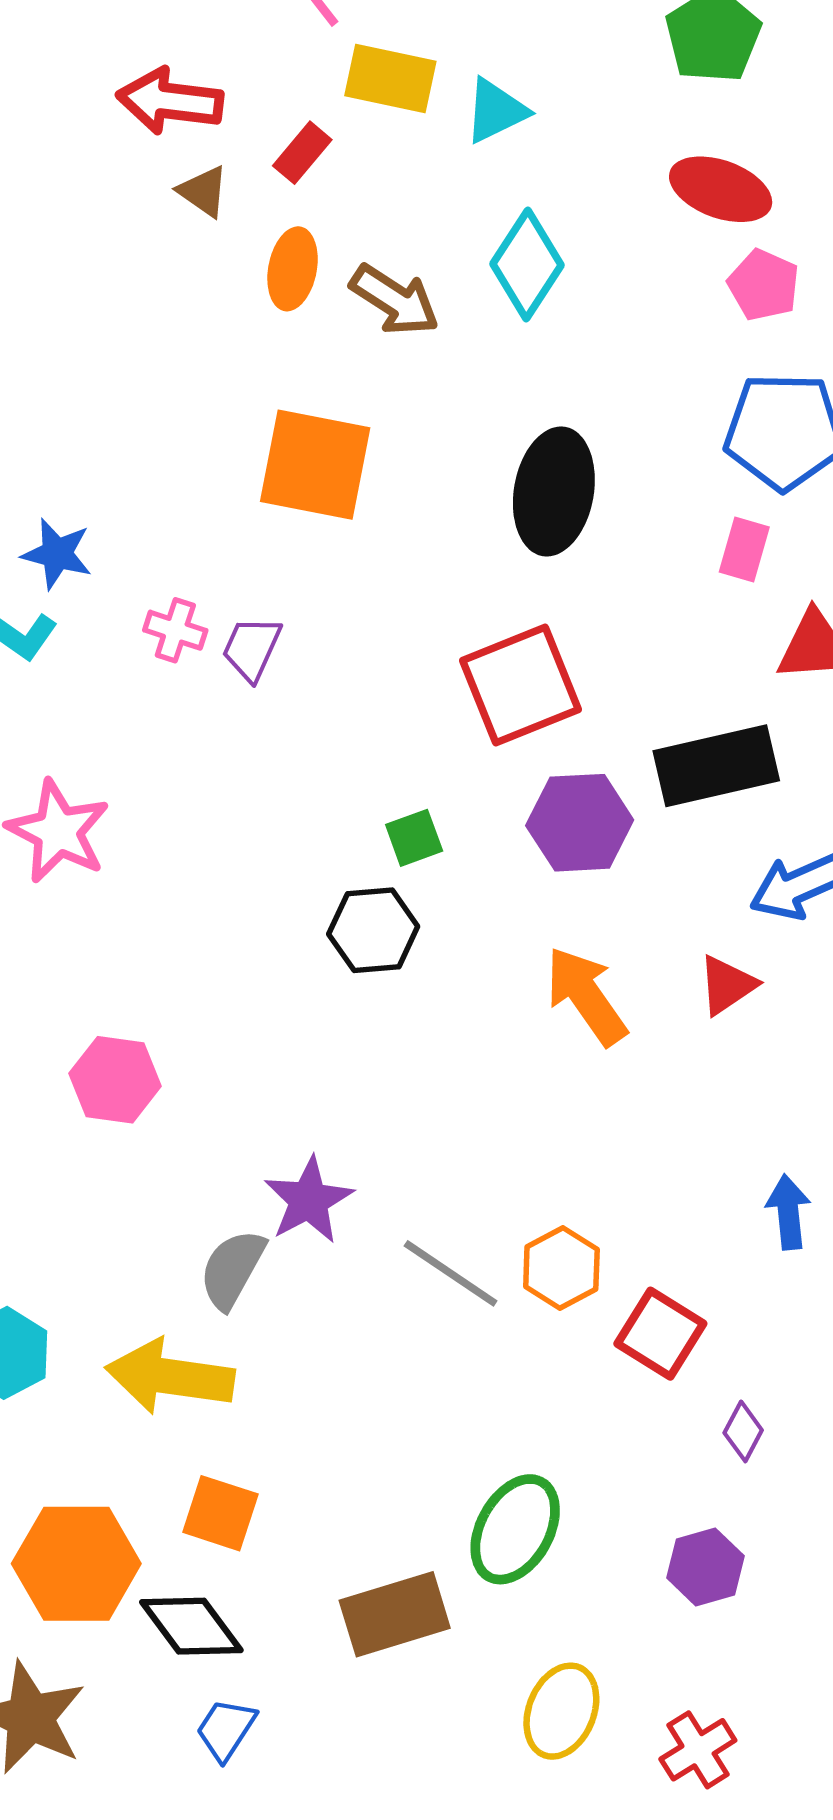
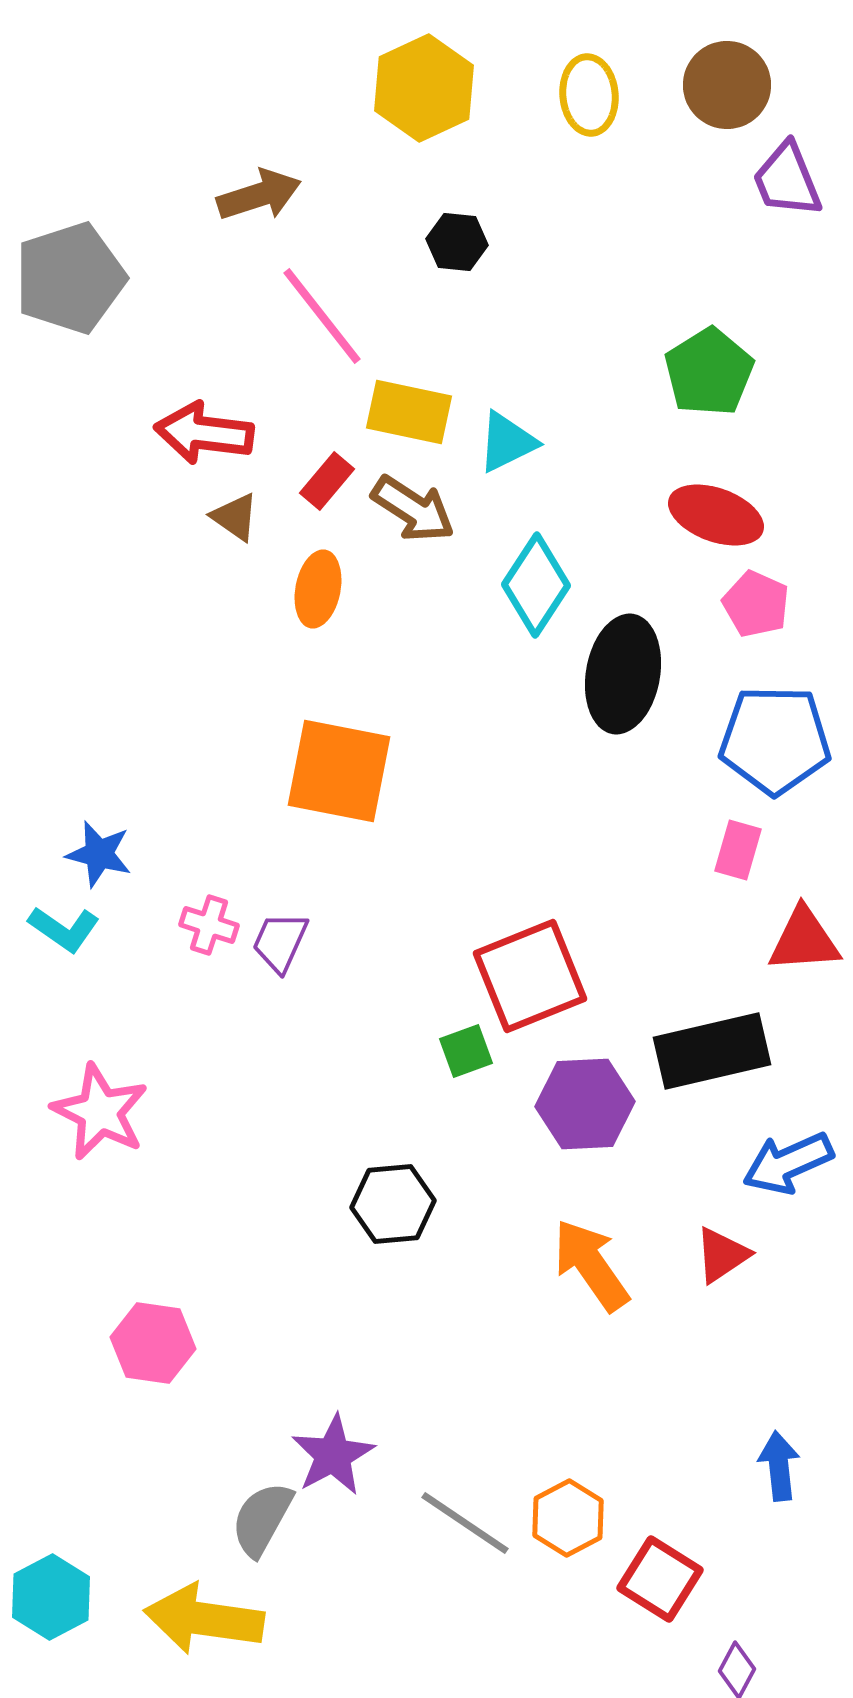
brown arrow: (395, 300) -> (413, 509), moved
black ellipse: (554, 491) -> (623, 674), moved
green square: (414, 838) -> (466, 1051), moved

